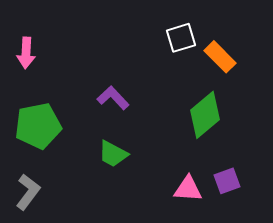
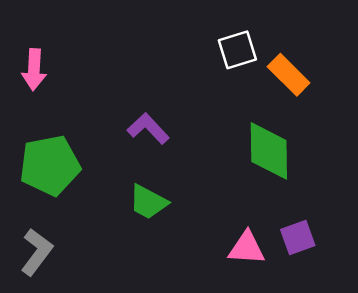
green diamond: (205, 115) -> (269, 151), turned -51

